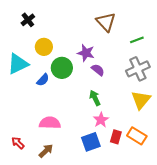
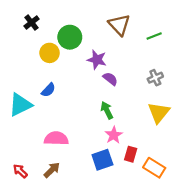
green line: (137, 40) -> (154, 36), moved
cyan triangle: (18, 64) -> (20, 105), moved
green circle: (62, 68) -> (70, 37), moved
gray cross: (138, 69) -> (155, 78), size x0.6
orange rectangle: (137, 136) -> (154, 168), moved
red arrow: (18, 143) -> (20, 171), moved

